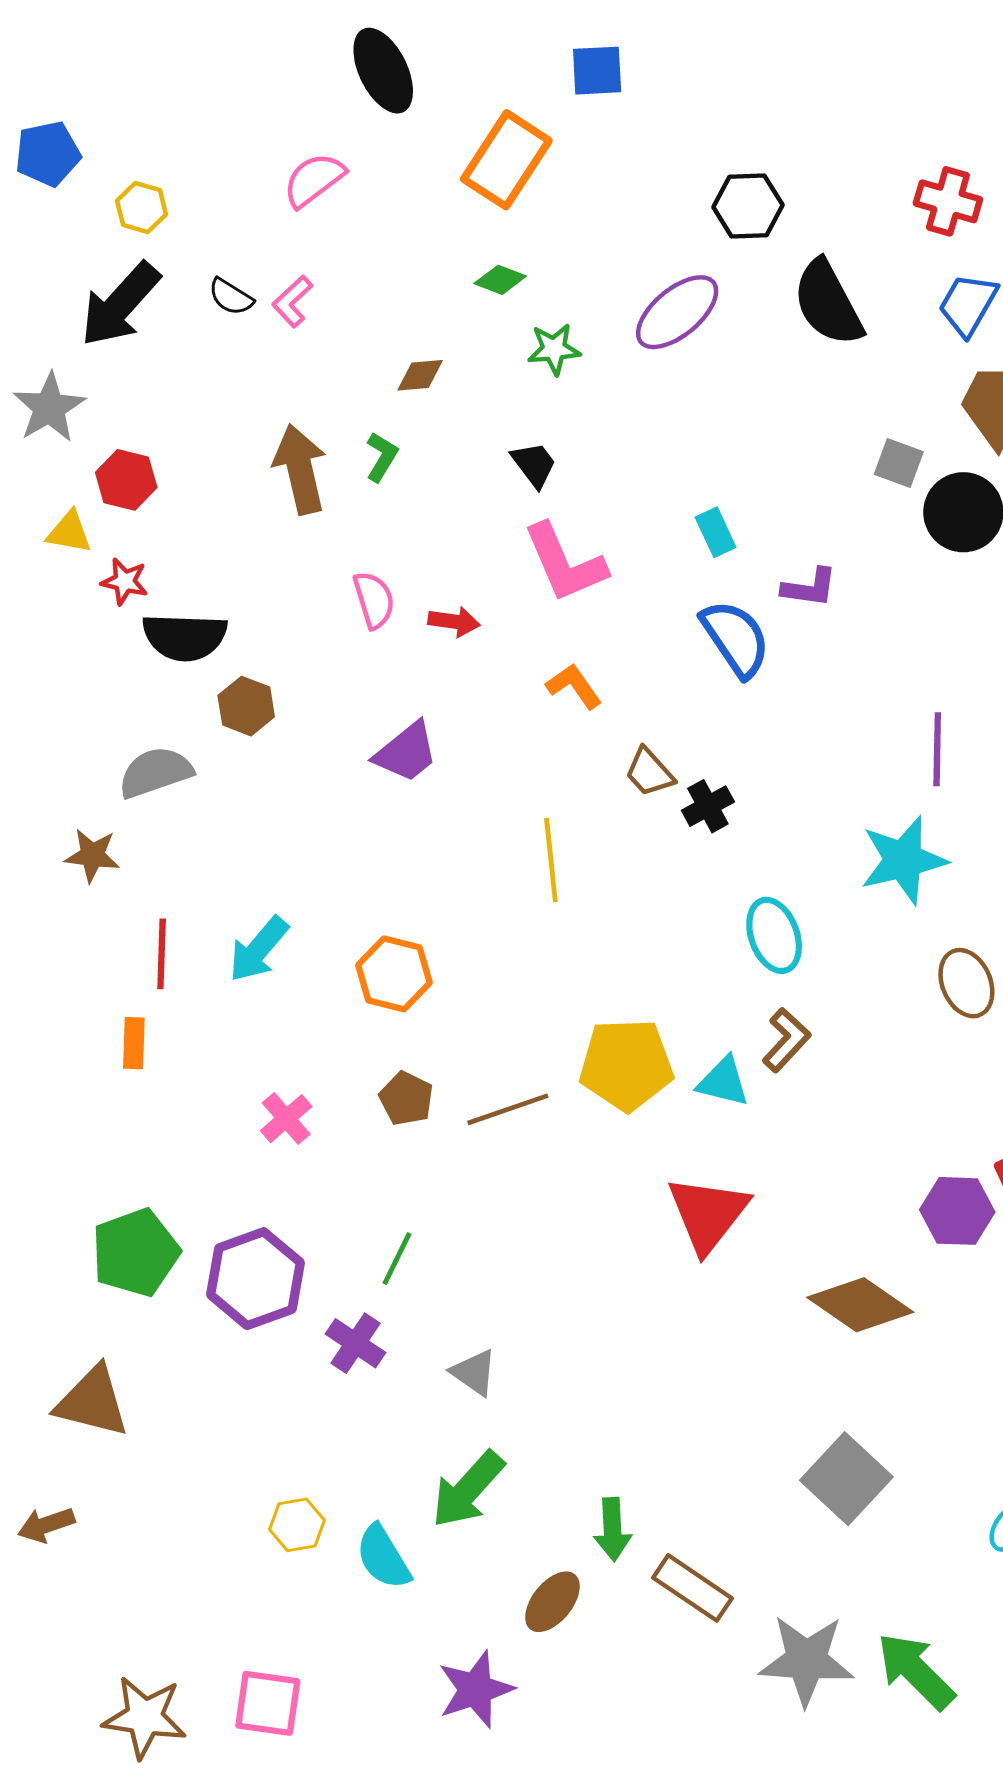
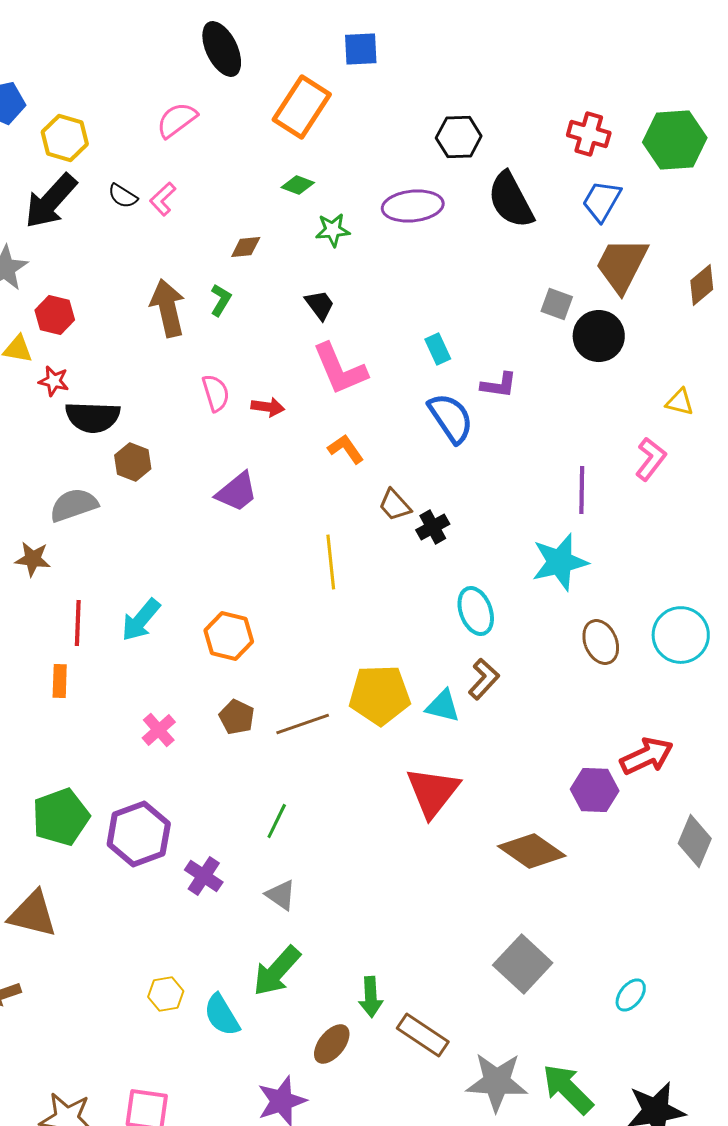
yellow hexagon: (142, 208) -> (65, 138), size x1.4
purple ellipse: (677, 312) -> (413, 206), turned 34
green line: (397, 1259) -> (277, 821), moved

